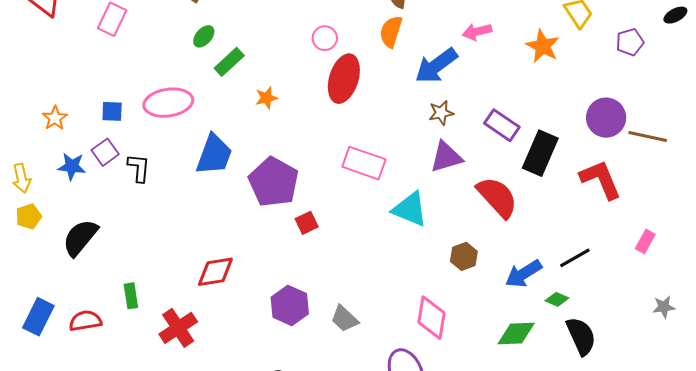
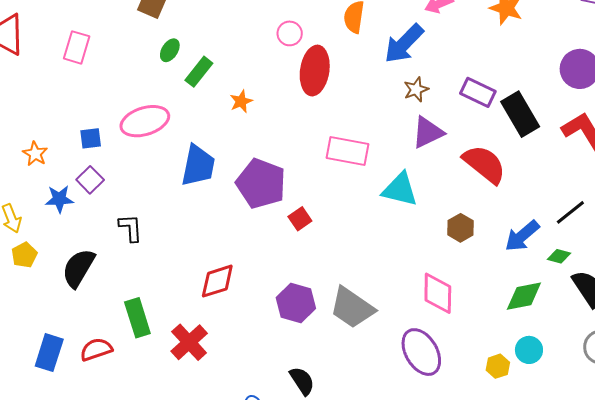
black rectangle: (540, 153) -> (520, 114), turned -45
black L-shape: (139, 168) -> (131, 228), moved
green rectangle: (131, 296) -> (137, 318), size x1.5
gray trapezoid: (344, 319) -> (352, 308), size x1.6

